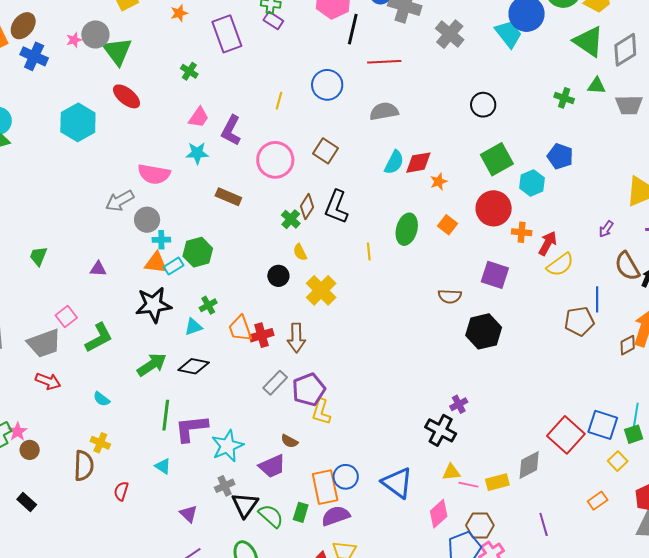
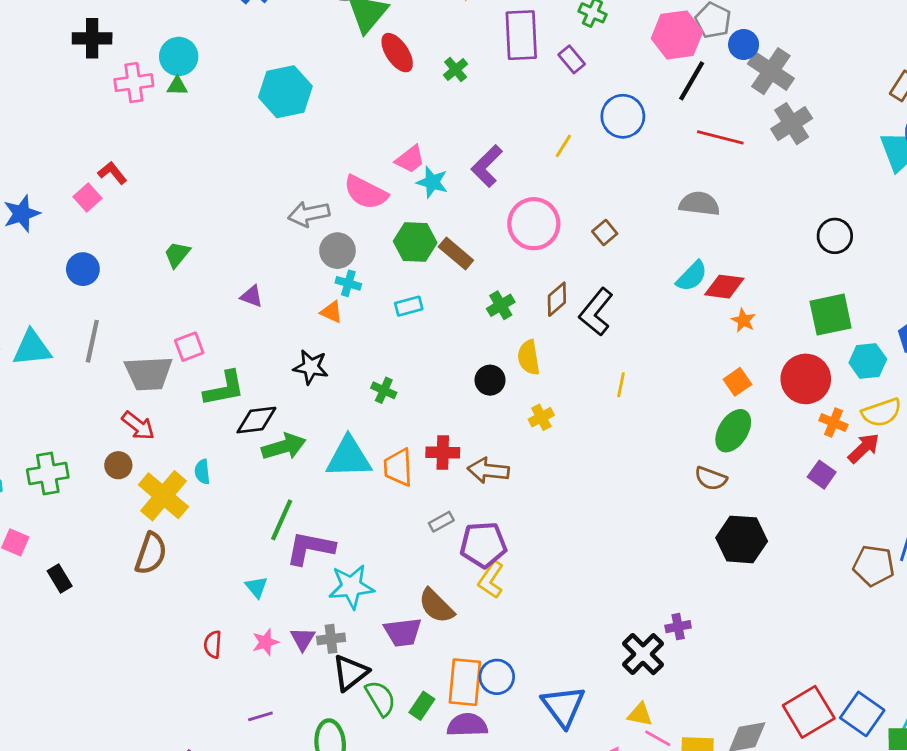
purple rectangle: (273, 20) -> (572, 59), moved
gray cross: (450, 34) -> (792, 124), moved
blue circle: (327, 85) -> (623, 116), moved
red ellipse: (126, 96) -> (397, 53), moved
pink trapezoid: (199, 117) -> (410, 159), moved
brown square: (325, 151) -> (605, 233), size x0.7
orange star: (439, 182) -> (743, 320), turned 30
green cross: (291, 219) -> (501, 305), moved
green ellipse: (407, 229) -> (733, 431), moved
green hexagon: (198, 252) -> (415, 242), moved
yellow semicircle: (300, 252) -> (529, 357), size x1.4
orange triangle: (156, 263) -> (331, 312), size x0.7
yellow semicircle: (560, 265) -> (882, 412), moved
cyan rectangle: (174, 266) -> (409, 306), moved
purple square: (495, 275) -> (822, 475), moved, size x0.7
yellow cross: (321, 290) -> (541, 417), size x0.6
black star: (153, 305) -> (311, 367), size x0.7
green cross: (208, 305) -> (384, 390), turned 36
cyan triangle: (193, 327) -> (349, 457), moved, size x1.8
orange trapezoid: (240, 328) -> (398, 467), moved
brown arrow: (296, 338) -> (488, 470), turned 80
black diamond: (194, 366) -> (256, 420), moved, turned -36
gray rectangle: (275, 383) -> (441, 522), size x0.7
cyan semicircle: (102, 399) -> (202, 472), turned 30
pink star: (18, 432) -> (265, 642), moved
brown semicircle: (289, 441) -> (436, 606), size x1.6
yellow cross: (100, 443) -> (163, 496), moved, size x1.8
brown circle: (30, 450) -> (118, 465), moved
red semicircle: (121, 491) -> (213, 644), moved, turned -30
purple triangle: (189, 514) -> (303, 639), moved

